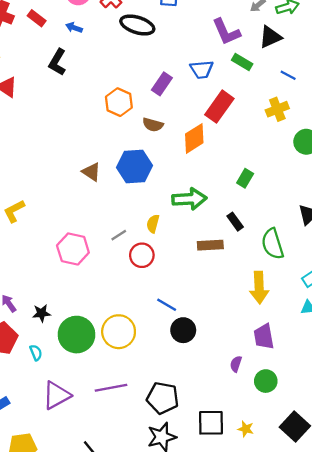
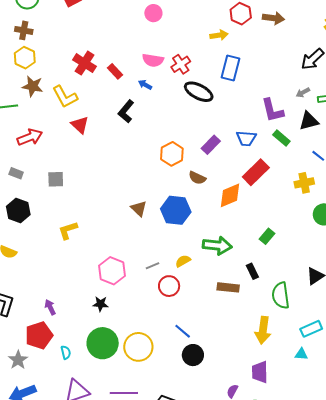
yellow semicircle: (153, 224) -> (183, 261), turned 35
black star: (41, 313) -> (100, 304), moved

